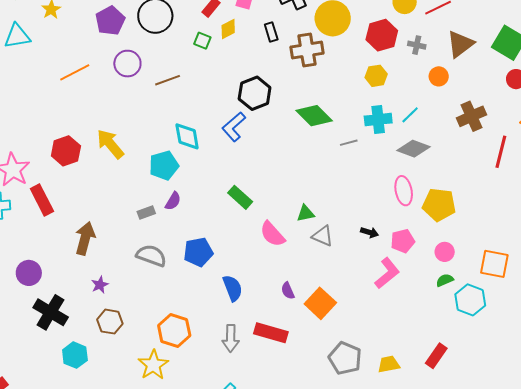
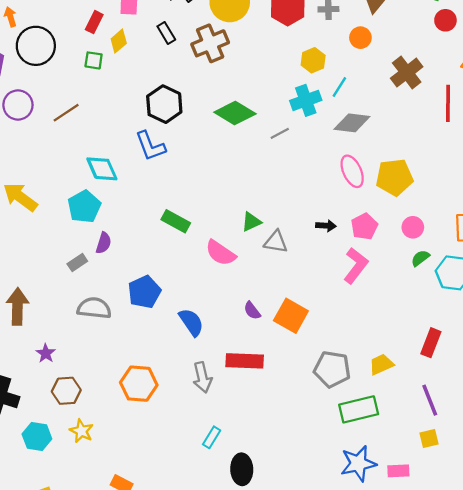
yellow hexagon: (376, 76) -> (313, 60), moved
blue L-shape: (234, 127) -> (150, 146), turned -56
yellow star: (153, 365) -> (81, 431), moved, size x0.7

